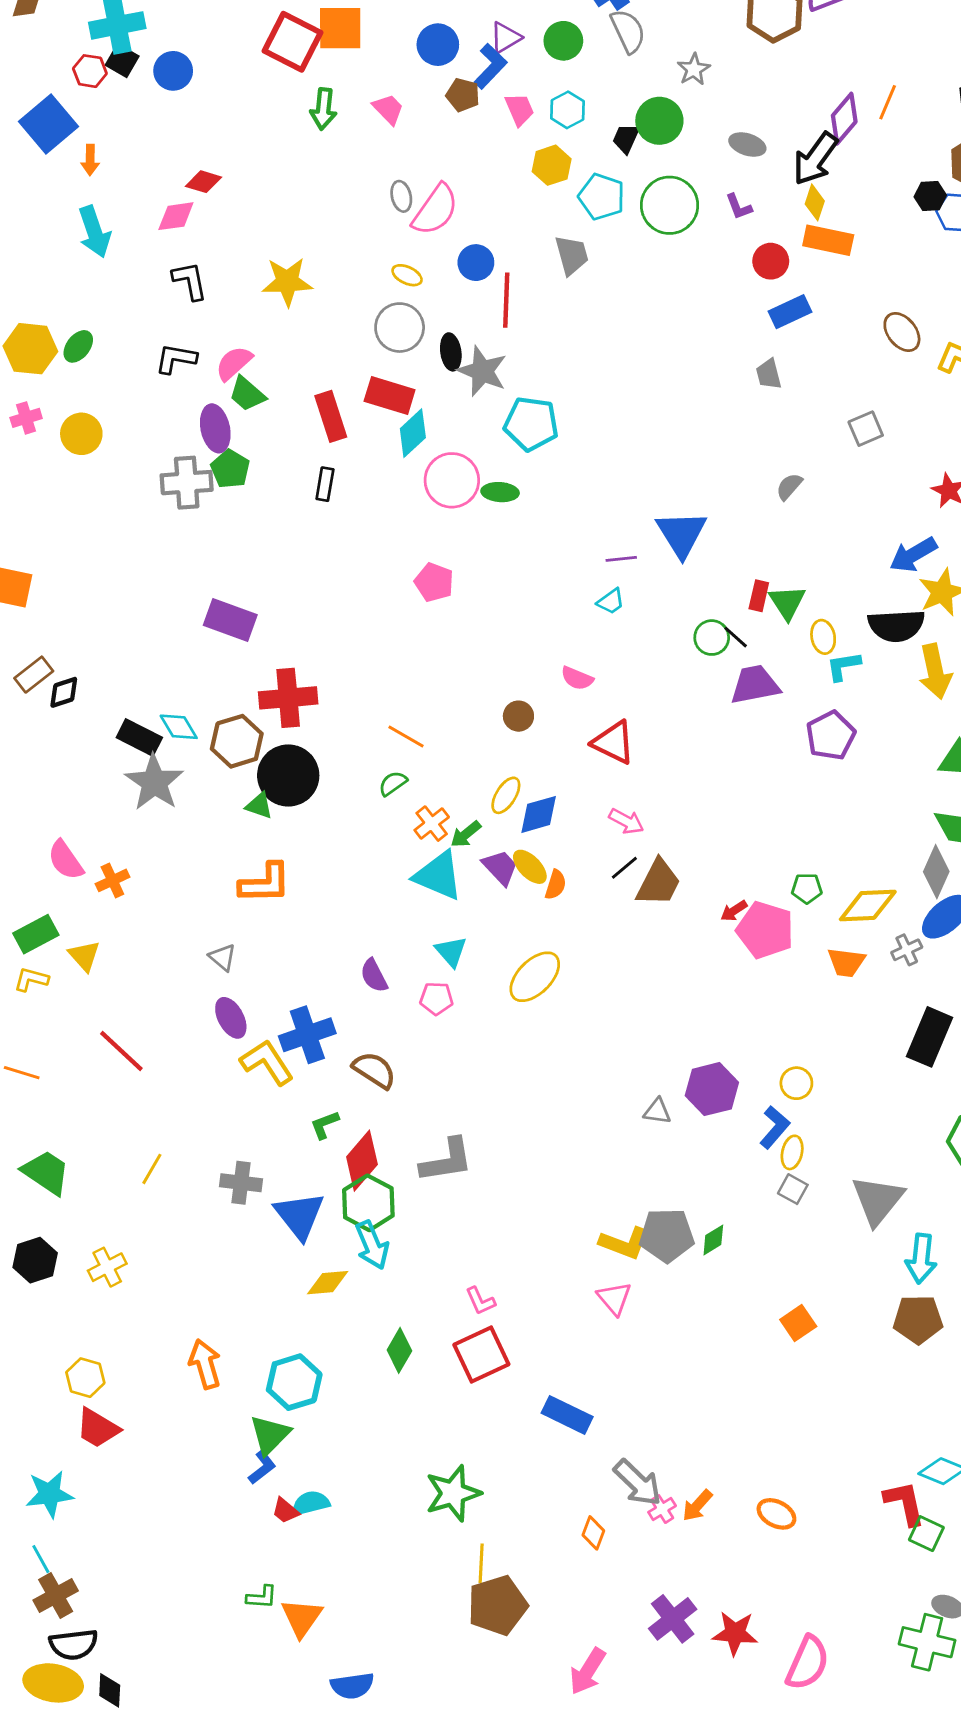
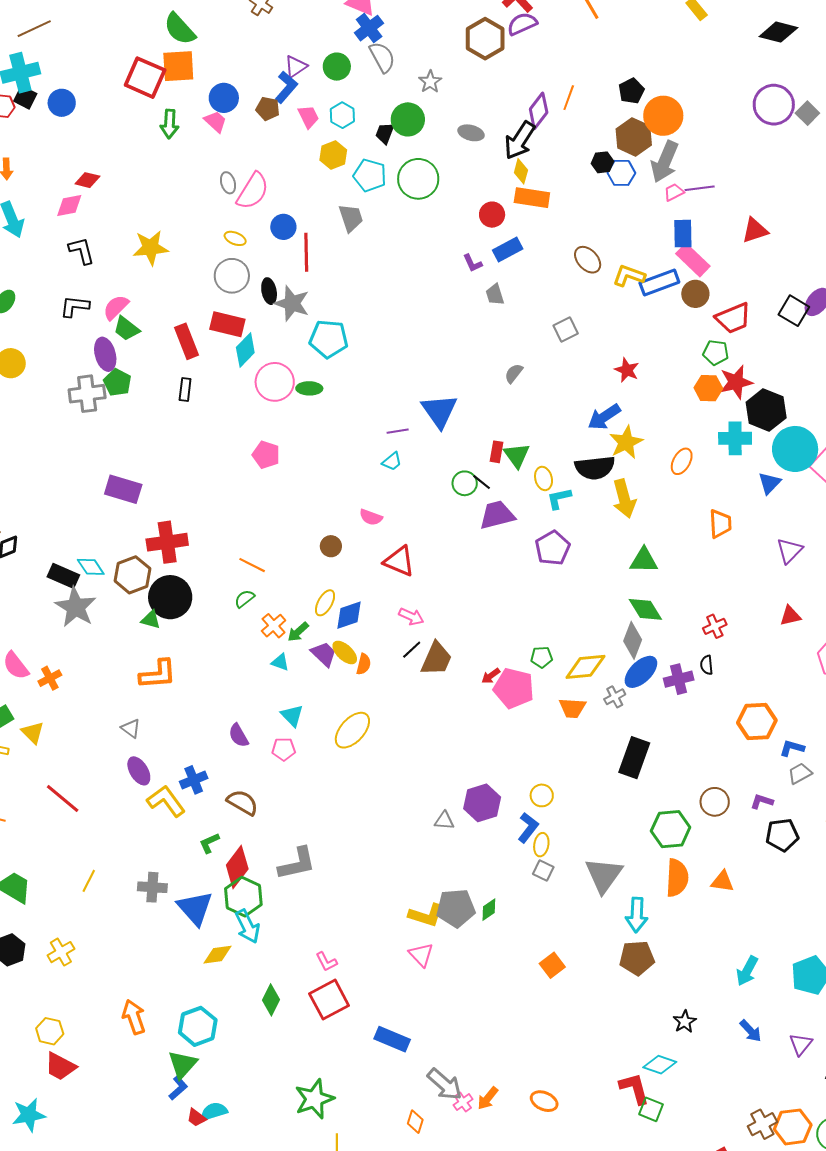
blue circle: (438, 45) -> (224, 98), moved
purple L-shape: (739, 207) -> (473, 263), moved
cyan triangle: (438, 876) -> (280, 662), size x0.5
blue cross: (307, 1035) -> (194, 780), size x0.7

